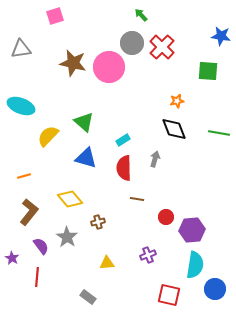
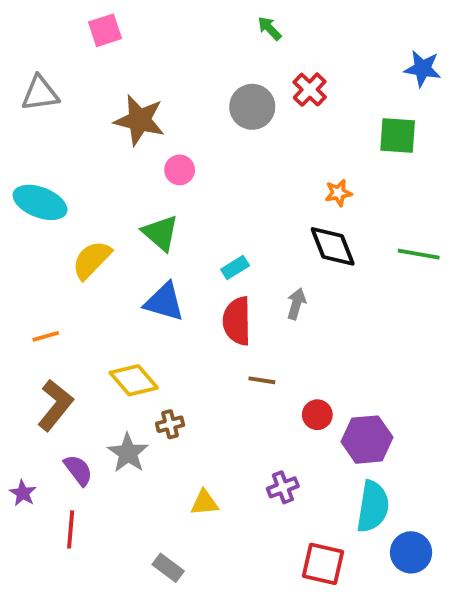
gray circle: (132, 43) -> (252, 107), moved
red cross: (162, 47) -> (310, 90), size x0.7
pink circle: (109, 67) -> (180, 170), moved, size x0.5
brown cross: (98, 222) -> (170, 424), moved

